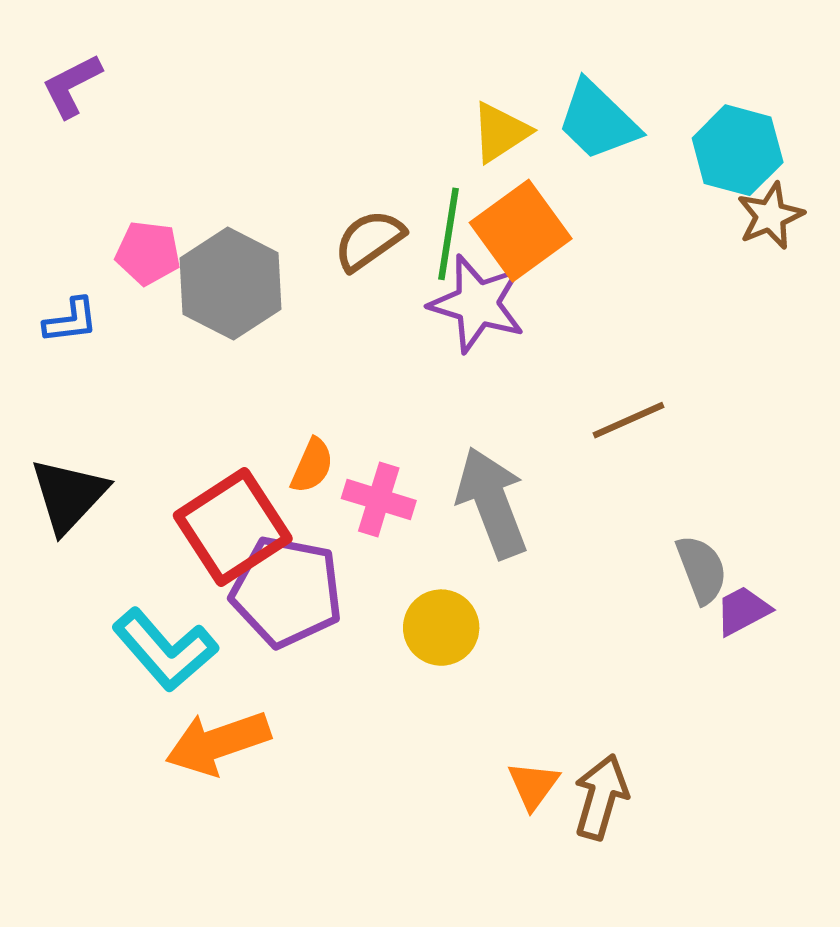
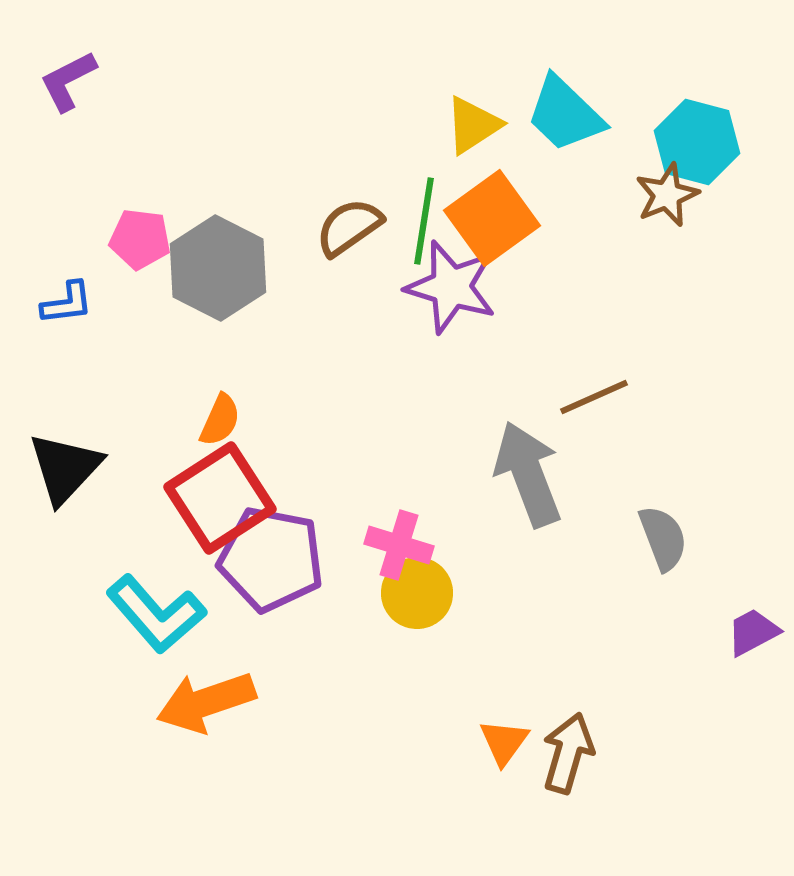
brown star: (770, 216) -> (667, 195), moved
orange semicircle: (312, 466) -> (220, 420), moved
pink cross: (379, 499) -> (399, 545), moved
gray arrow: (492, 503) -> (528, 474), moved
purple trapezoid: (743, 611) -> (753, 632), moved

